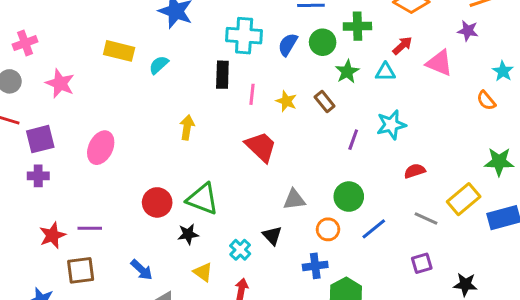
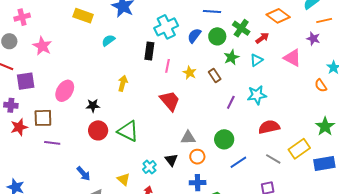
green cross: (357, 26) -> (241, 28), turned 30
cyan cross: (244, 36) -> (166, 27), turned -35
red arrow: (402, 46) -> (262, 38), moved
yellow rectangle: (119, 51) -> (83, 16), moved
cyan triangle: (385, 72) -> (256, 60), turned -40
green star: (499, 162) -> (325, 126), turned 30
red semicircle: (415, 171) -> (269, 127), size x1.5
purple cross: (38, 176) -> (11, 105), moved
orange circle: (328, 229) -> (197, 157), moved
black star: (188, 234) -> (93, 106), moved
red star: (52, 235) -> (19, 127), moved
brown square: (81, 270) -> (43, 118), moved

